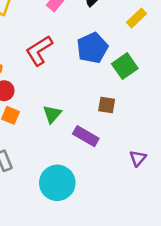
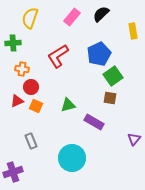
yellow rectangle: (136, 18) -> (133, 31), turned -56
green square: (125, 66) -> (113, 76), moved
green triangle: (52, 114) -> (68, 105), turned 35

